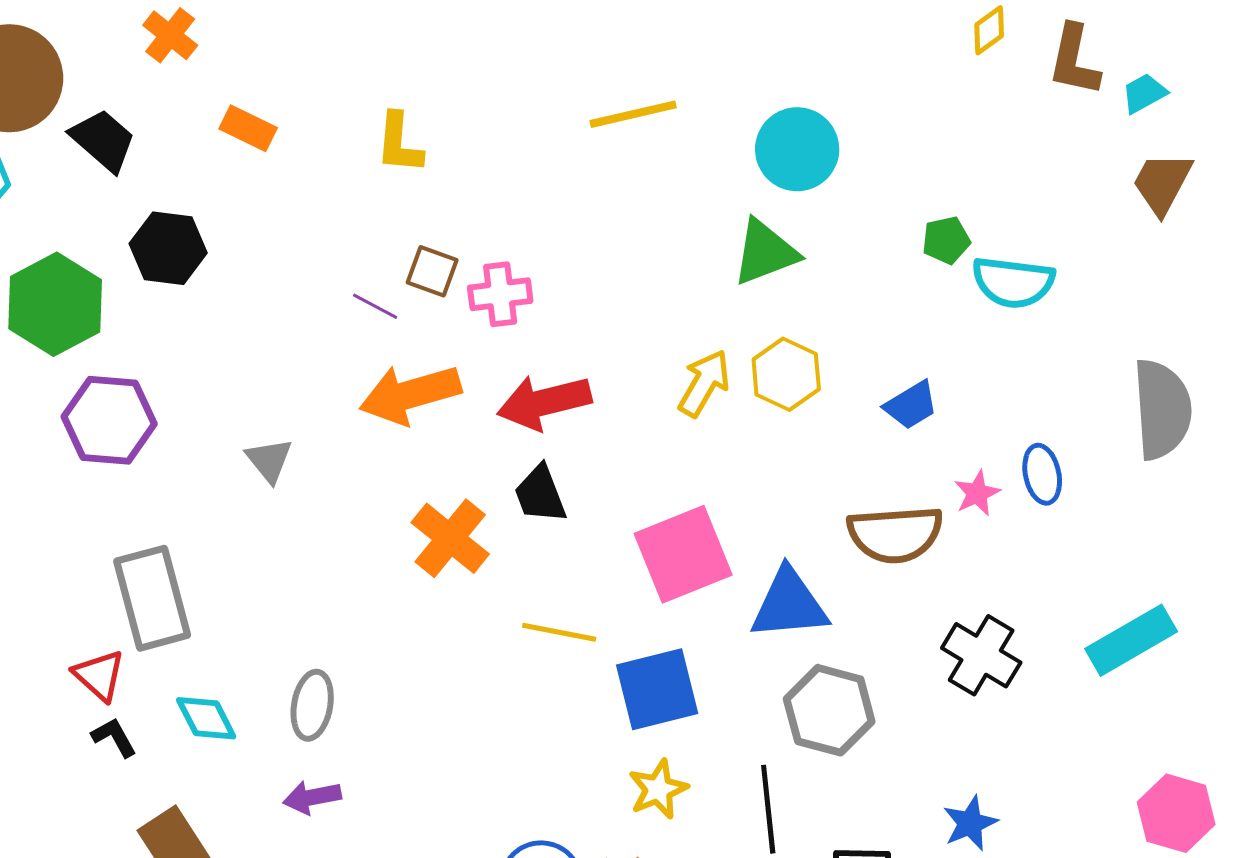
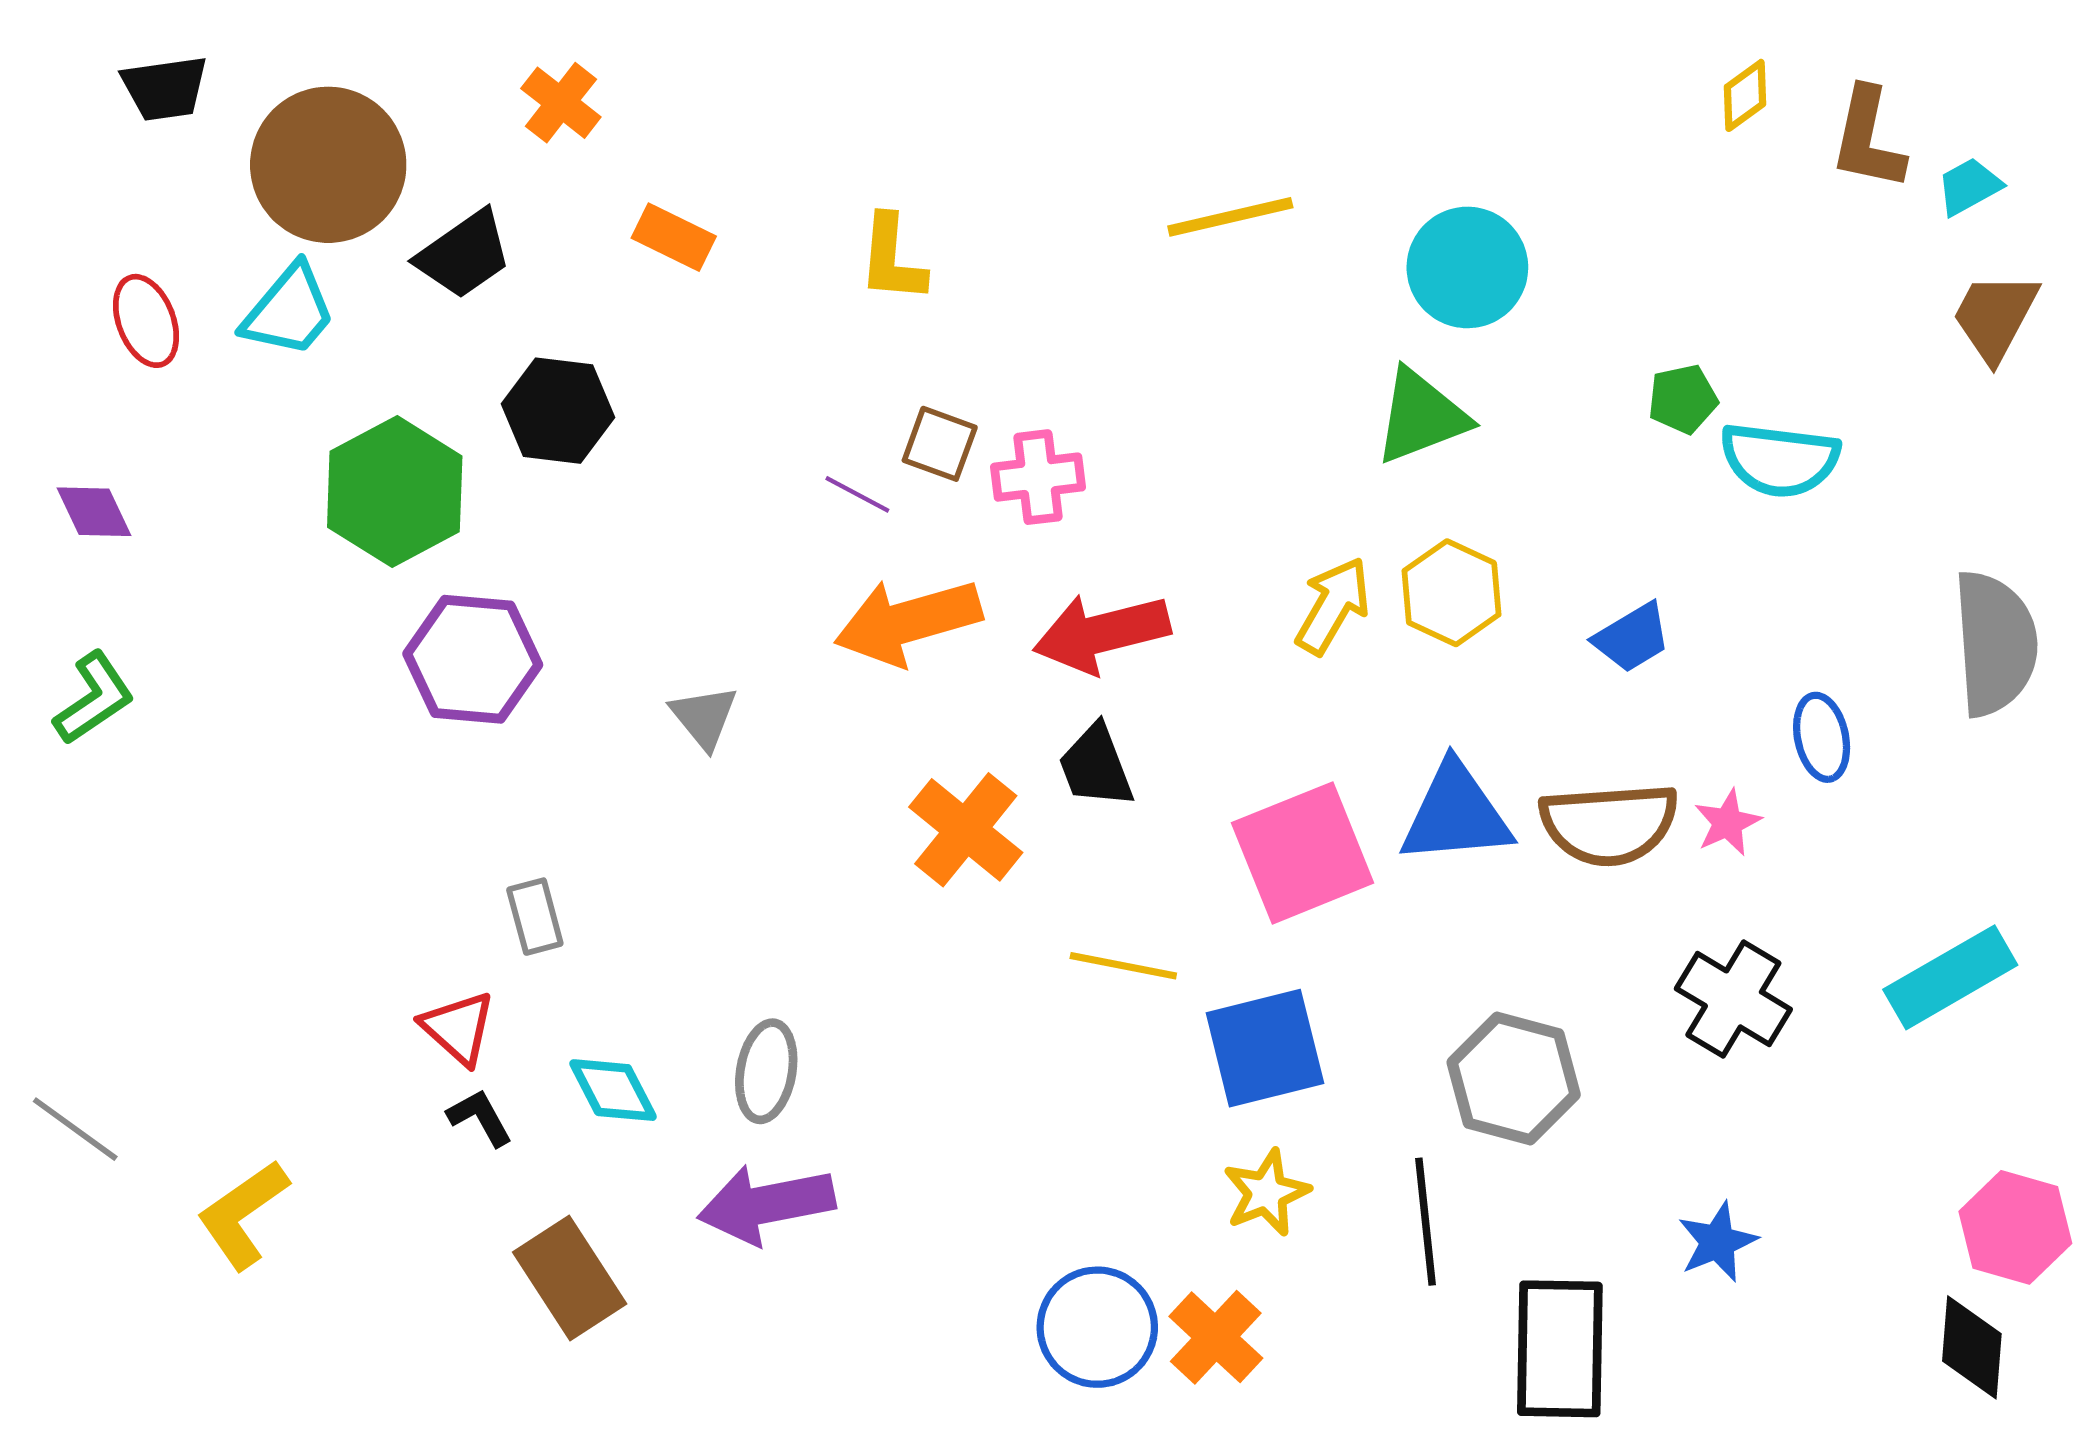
black trapezoid: (103, 140) -> (464, 254), turned 104
pink star: (977, 493) -> (1728, 823), moved
gray rectangle: (152, 598) -> (535, 917), size x0.5
blue triangle: (789, 604) -> (1456, 814), moved
purple arrow: (312, 797) -> (766, 1204), size x1.6

